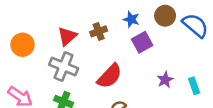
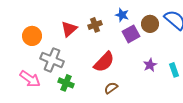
brown circle: (165, 16) -> (150, 24), moved
gray cross: (64, 66) -> (52, 60), moved

